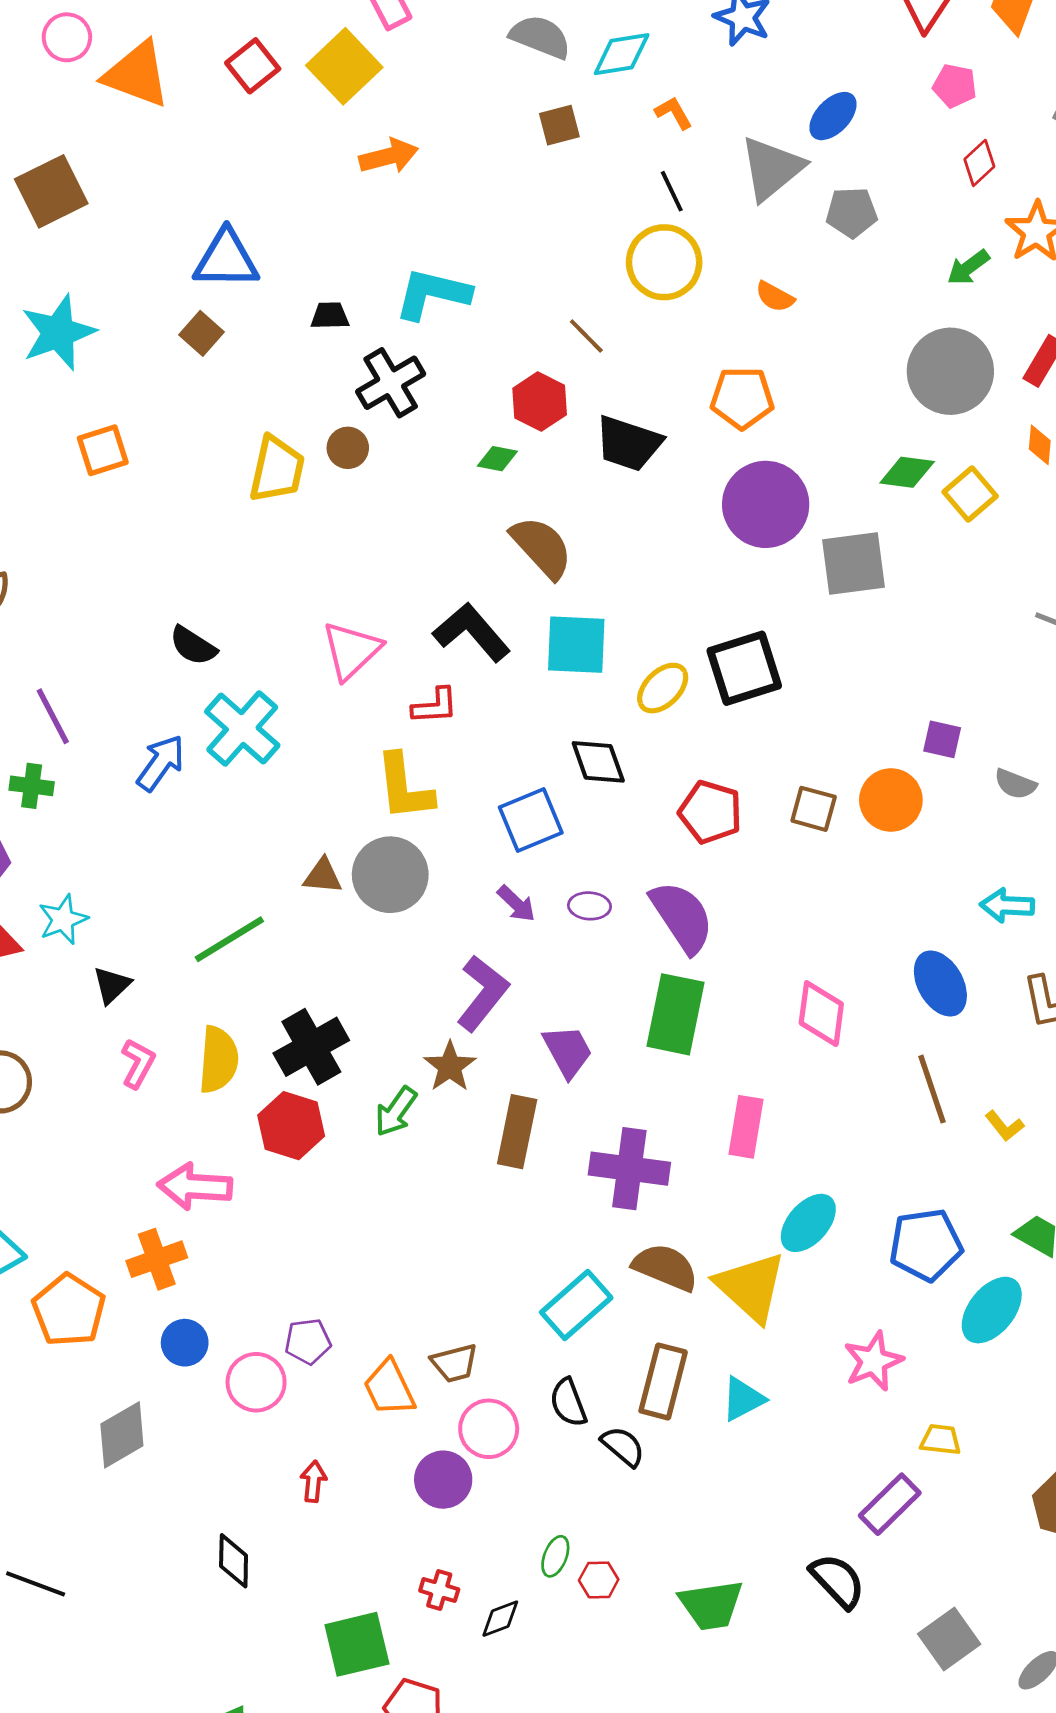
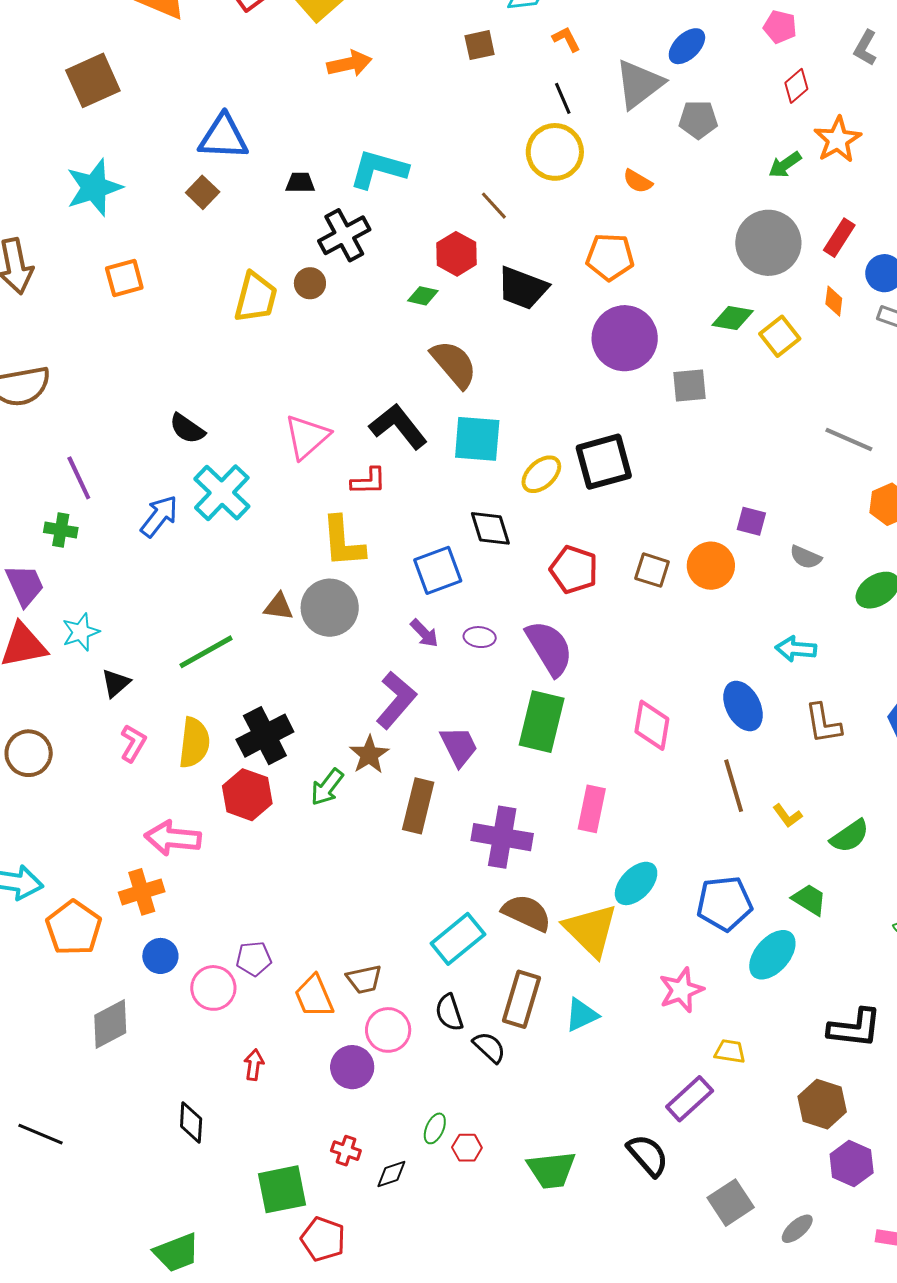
gray square: (854, 564) -> (689, 386), size x0.7

